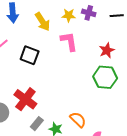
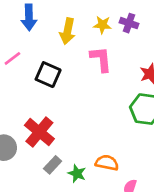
yellow arrow: (42, 22) -> (68, 31), turned 42
orange semicircle: (78, 120) -> (107, 163), turned -36

